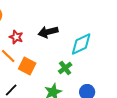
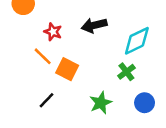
green cross: (65, 68) -> (126, 72), moved

